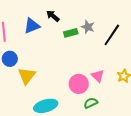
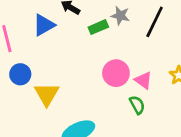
pink circle: (79, 84) -> (116, 73), moved
green semicircle: (91, 103) -> (137, 105), moved, turned 96

